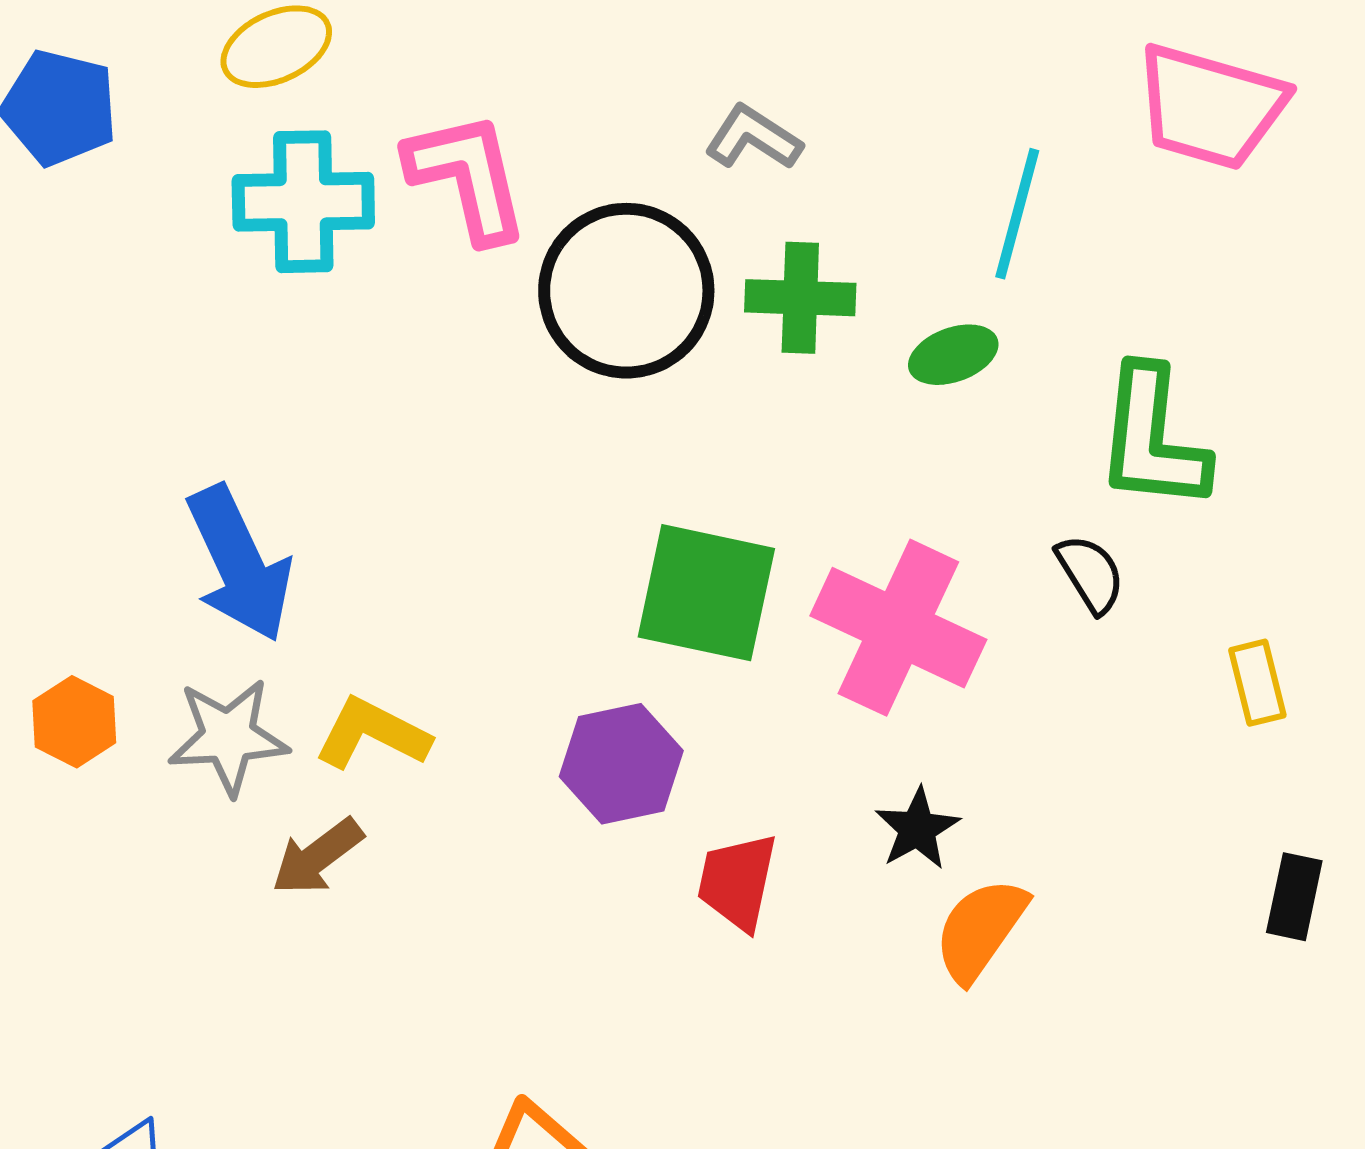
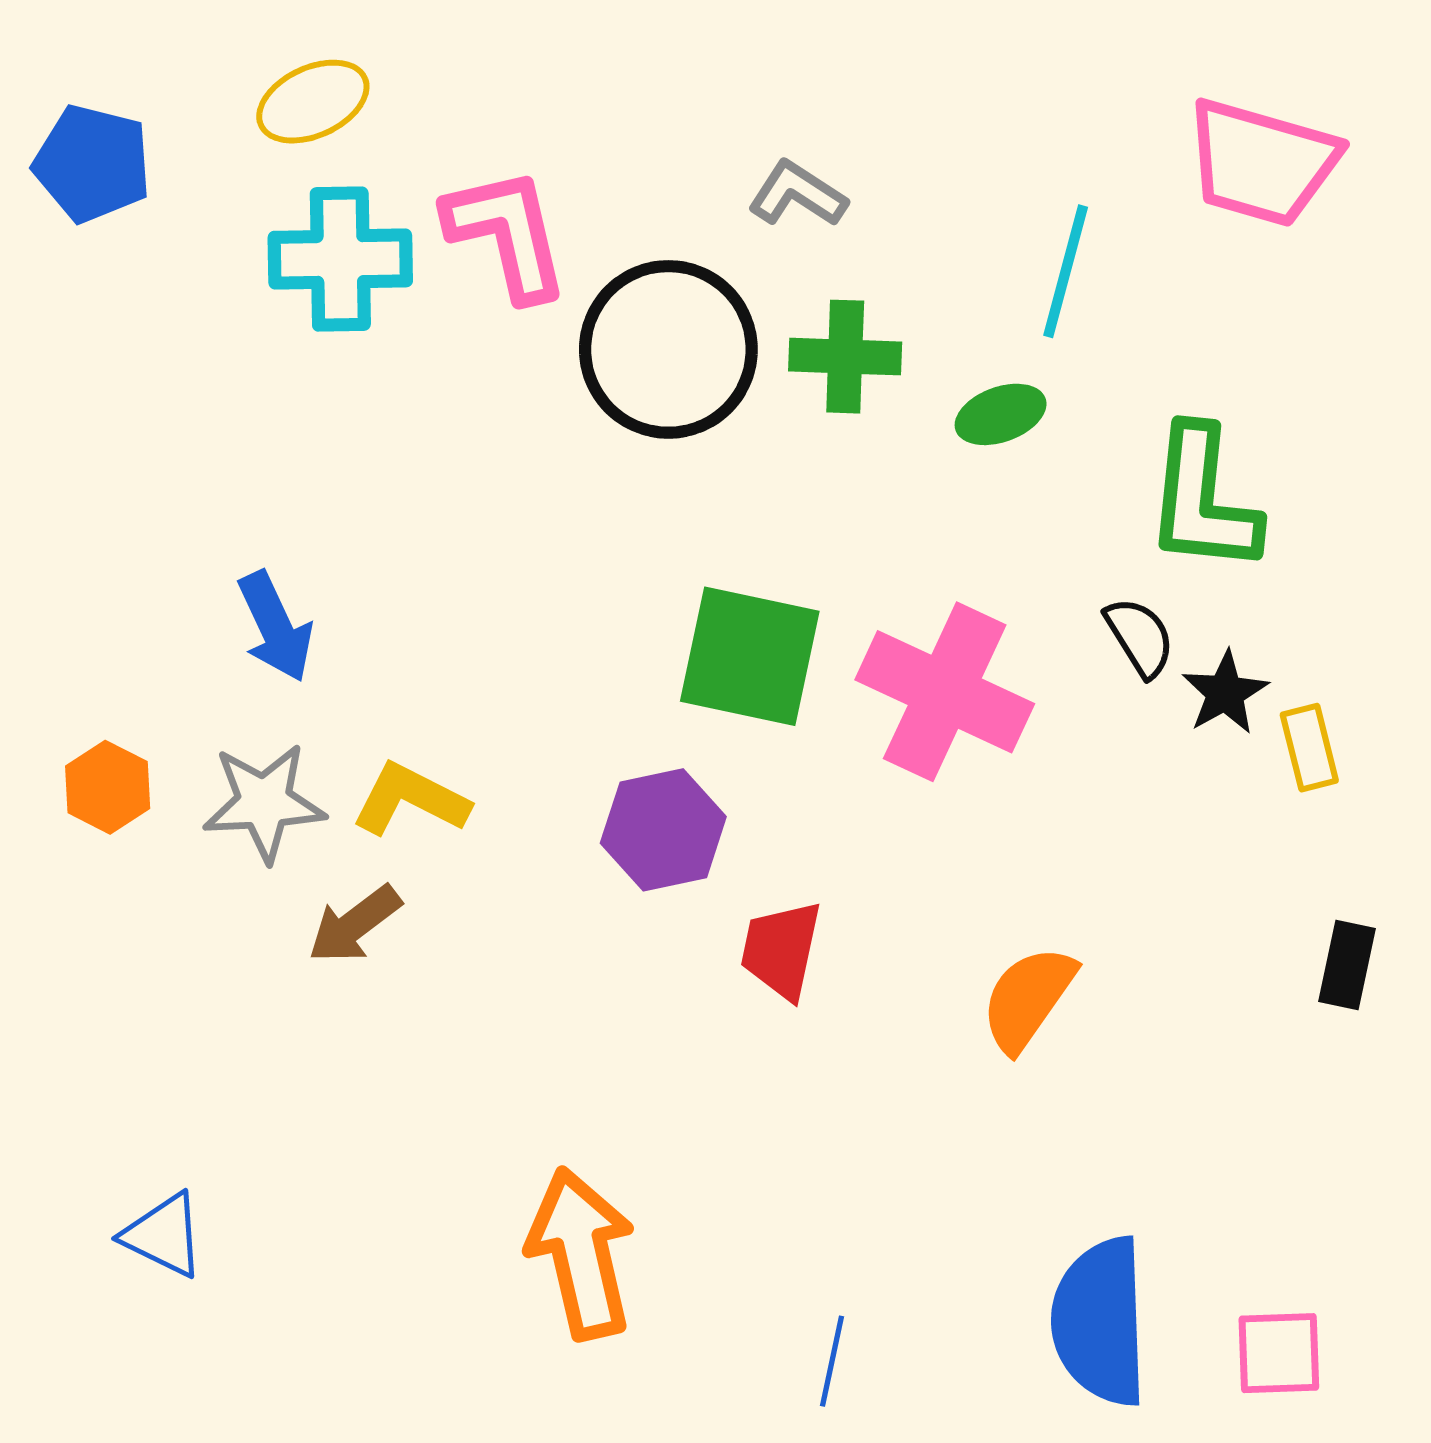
blue arrow: (239, 564) -> (275, 627), size x0.7
black star: (917, 829) -> (1225, 693), moved

